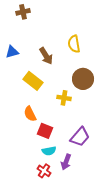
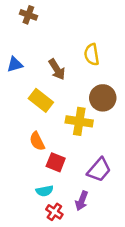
brown cross: (23, 12) -> (28, 15), turned 32
yellow cross: (64, 98) -> (79, 121), size x1.5
cyan semicircle: (49, 151) -> (45, 191), moved

